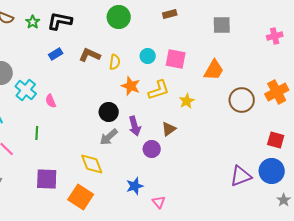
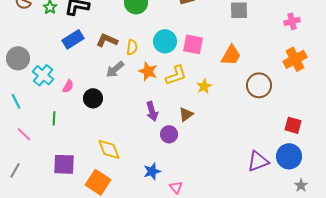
blue rectangle: (56, 54) -> (73, 39), size x1.5
cyan circle: (148, 56) -> (165, 41), size x1.5
orange cross: (277, 92) -> (295, 59), moved
pink semicircle: (51, 101) -> (68, 86), turned -128
black circle: (109, 112) -> (93, 98), moved
gray arrow: (109, 137) -> (115, 69), moved

